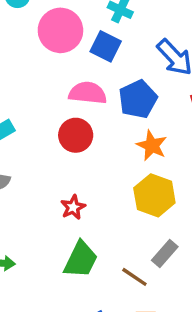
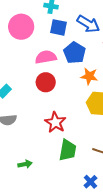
blue square: (106, 46) -> (58, 27), moved
red star: (73, 207) -> (55, 122), size x1.5

